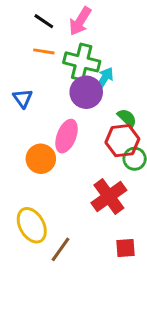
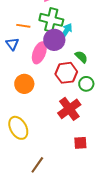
orange line: (44, 51) -> (23, 26), moved
pink ellipse: (67, 136) -> (39, 53), moved
red hexagon: (122, 141) -> (66, 73), moved
brown line: (60, 249) -> (37, 165), moved

